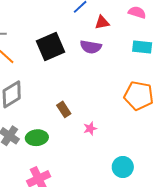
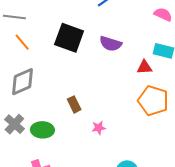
red triangle: (102, 22) -> (144, 67), moved
black square: (50, 47) -> (69, 38), turned 36

